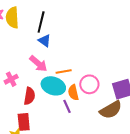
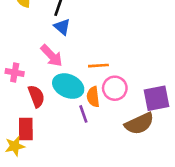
orange line: (64, 71) -> (98, 66), moved
pink cross: (11, 79) -> (15, 72), turned 32
red semicircle: (29, 96) -> (36, 96), turned -36

